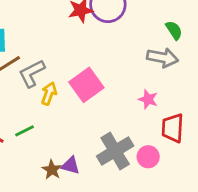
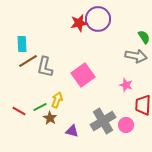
gray L-shape: (32, 73) -> (45, 67), turned -50
yellow arrow: (49, 94) -> (57, 100), moved
brown star: (52, 170) -> (50, 118), moved

